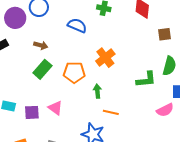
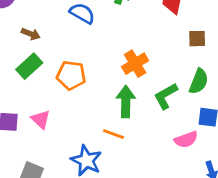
orange cross: (105, 58) -> (135, 64), moved
green L-shape: (146, 80) -> (166, 96), turned 150
green arrow: (97, 91) -> (126, 101), moved, size x1.6

